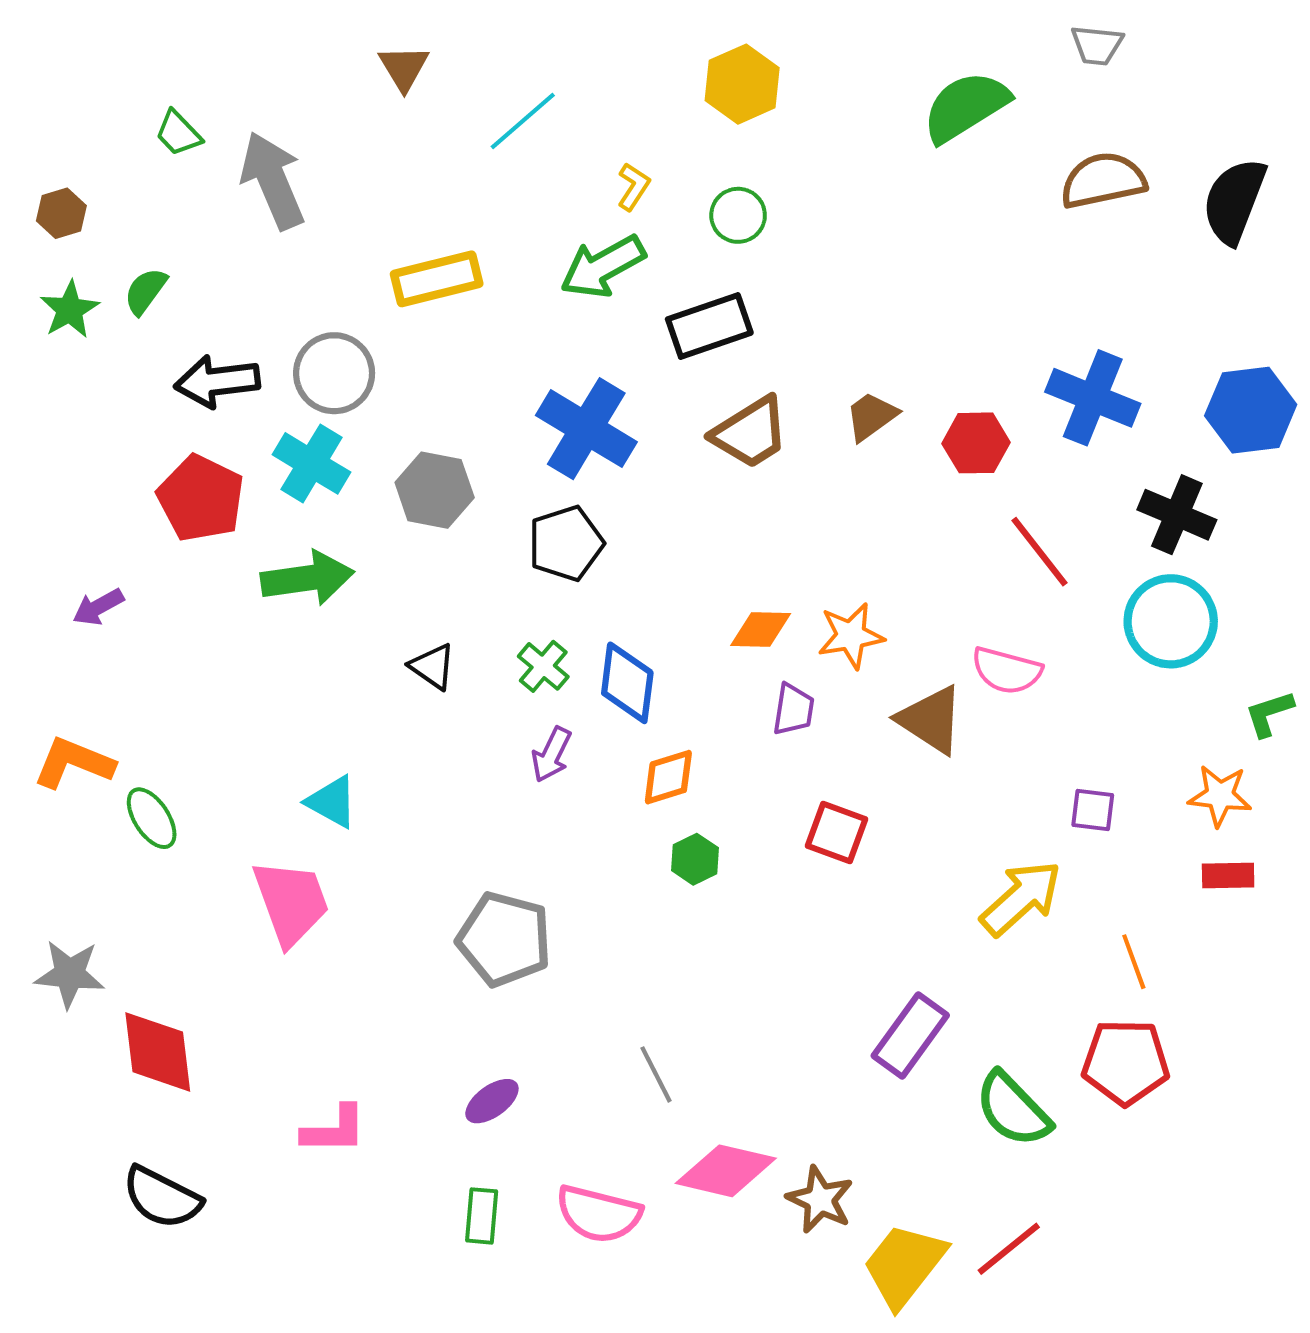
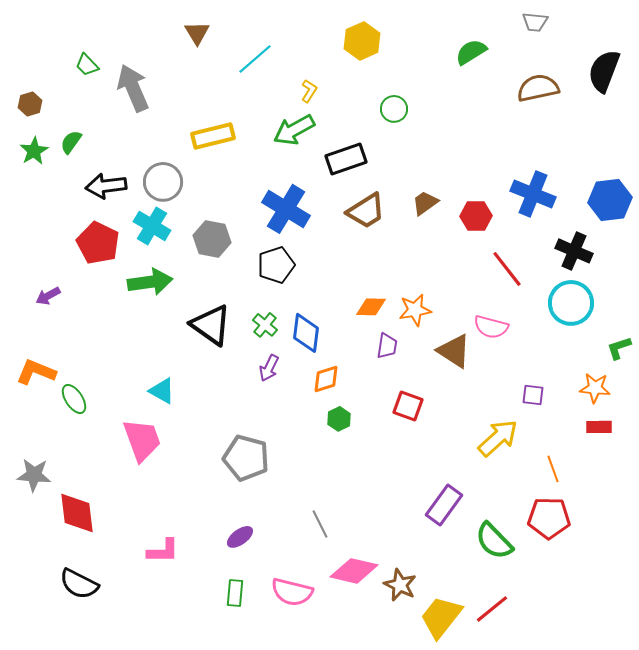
green semicircle: (966, 107) -> (471, 52), size x0.7
black semicircle: (1234, 201) -> (604, 71), moved
green circle: (738, 215) -> (394, 109), moved
black triangle: (433, 666) -> (211, 325), size x1.8

